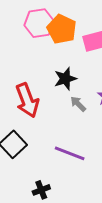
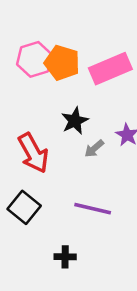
gray arrow: (78, 104) -> (94, 149), turned -78
black cross: (41, 190) -> (65, 257), turned 30

